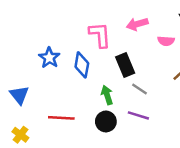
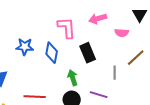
blue star: (49, 58) -> (25, 47), turned -30
gray line: (140, 89) -> (115, 73), moved, turned 56

